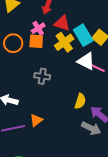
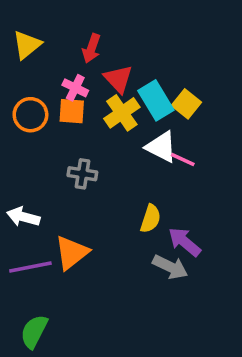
red triangle: (62, 23) -> (118, 79), turned 30
pink cross: (38, 28) -> (75, 88), turned -32
orange triangle: (36, 120) -> (72, 253), size x1.5

